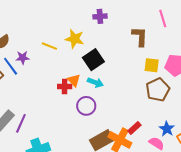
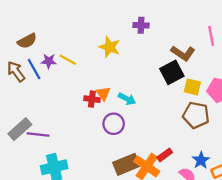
brown L-shape: (140, 37) -> (183, 53), turned 115
yellow line: (49, 46) -> (68, 60), moved
black square: (93, 60) -> (172, 72), moved
brown pentagon: (158, 90) -> (196, 115), turned 30
purple line: (21, 123) -> (38, 135), turned 66

